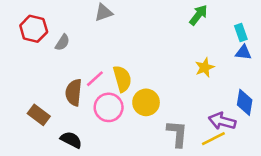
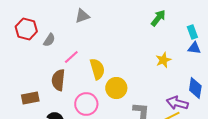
pink line: (95, 79) -> (71, 57), moved
pink circle: (109, 107) -> (86, 104), moved
brown rectangle: (39, 115) -> (30, 98), turned -48

